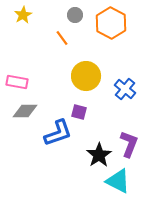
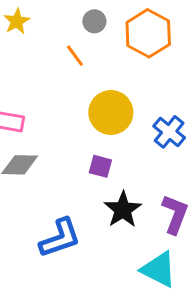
blue L-shape: (58, 133) -> (60, 238), moved
black star: (99, 155) -> (123, 210), moved

